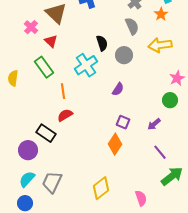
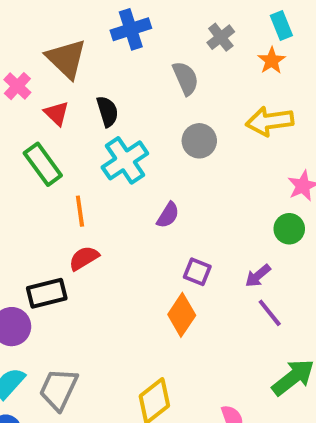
gray semicircle: (132, 26) -> (186, 78), moved
black semicircle: (102, 43) -> (107, 111), moved
purple semicircle: (118, 89) -> (168, 215), moved
black rectangle: (46, 133) -> (47, 293), turned -48
purple line: (160, 152) -> (270, 313), moved

